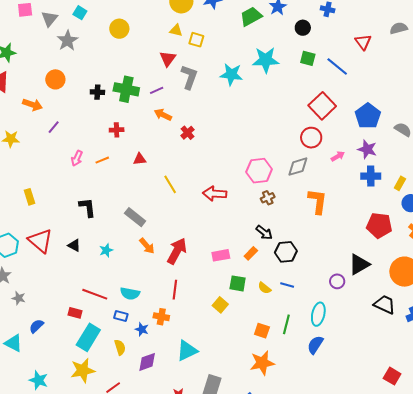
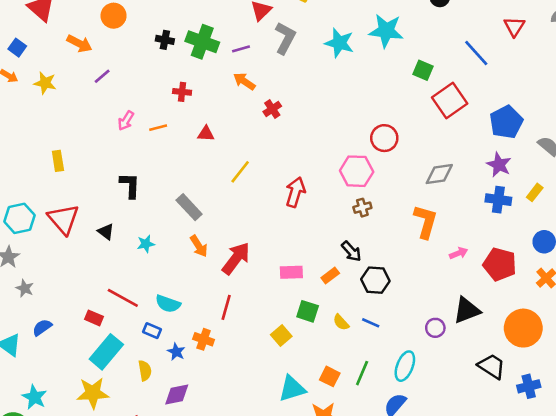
green square: (308, 58) -> (423, 70), moved
red circle: (311, 138) -> (384, 138), moved
pink arrow: (338, 156) -> (459, 253), moved
gray diamond: (298, 167) -> (439, 174), moved
yellow rectangle: (400, 183) -> (535, 192), moved
yellow line: (170, 184) -> (240, 172), turned 60
red arrow: (215, 194) -> (295, 192), turned 95
cyan triangle: (187, 351) -> (292, 389), moved

